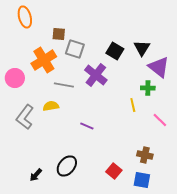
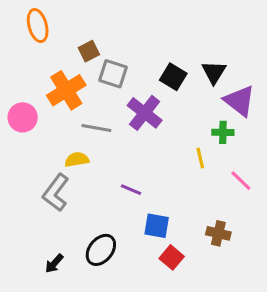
brown square: (59, 34) -> (89, 51), turned -32
gray L-shape: (25, 117) -> (56, 193), moved
blue square: (142, 180) -> (157, 226), moved

